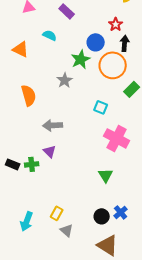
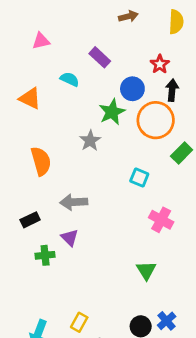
purple rectangle: (67, 11) -> (100, 57), moved
pink cross: (117, 138) -> (161, 220), size x0.7
black rectangle: (13, 164) -> (30, 220), moved, turned -48

